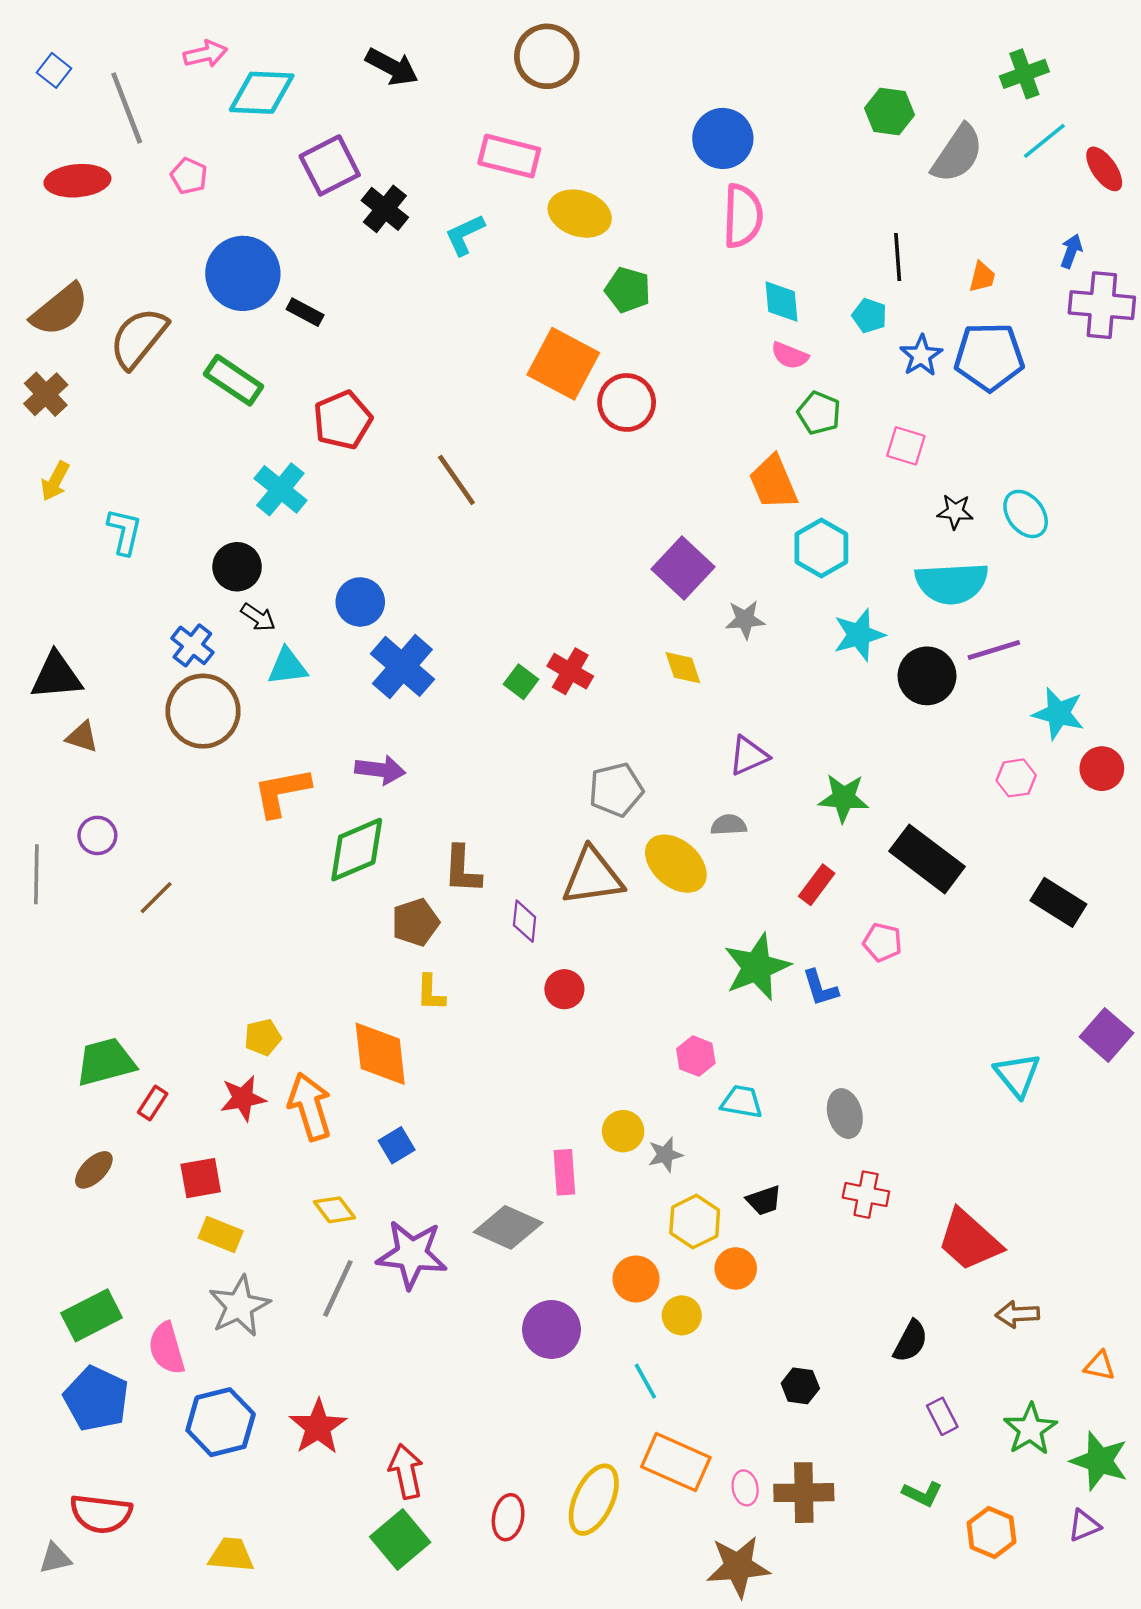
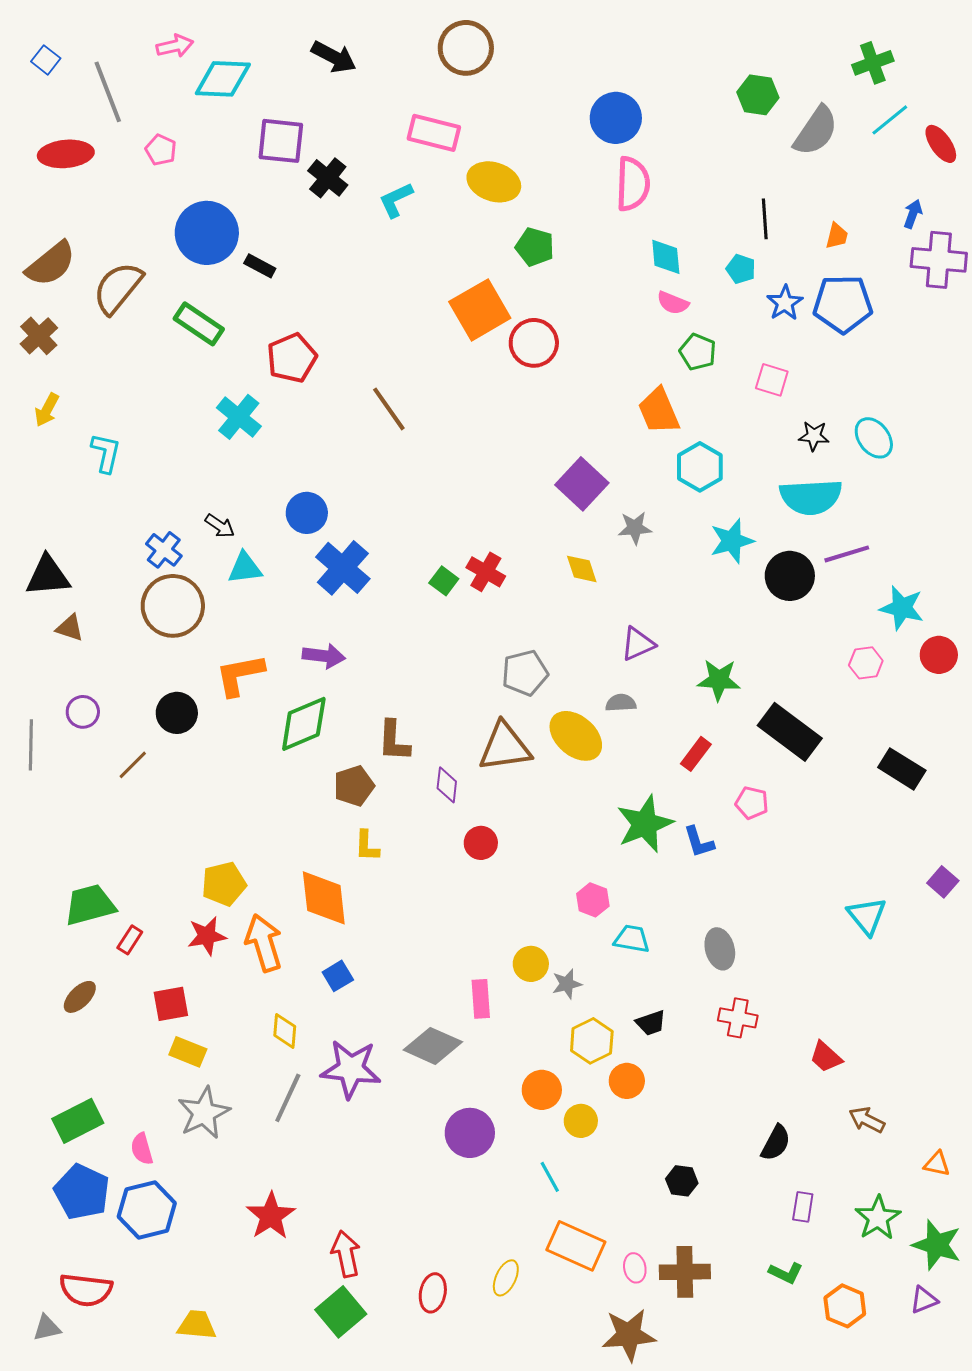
purple square: (330, 165) -> (281, 141), turned 33
orange square: (563, 364) -> (480, 310), turned 32
black circle: (237, 567) -> (177, 713), moved
purple square: (1107, 1035) -> (943, 882), size x0.7
yellow pentagon: (263, 1037) -> (224, 884), size x1.4
yellow diamond: (334, 1210) -> (285, 1031), turned 42
red trapezoid: (969, 1240) -> (826, 1057), size x0.6
brown arrow: (1017, 1314) -> (867, 1120), turned 30
pink semicircle: (167, 1348) -> (142, 1149), size x0.7
purple rectangle: (942, 1416) -> (803, 1207), turned 36
blue hexagon: (221, 1422) -> (147, 1210), moved
yellow ellipse: (594, 1500) -> (506, 1278), size x0.6

